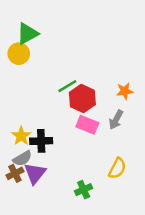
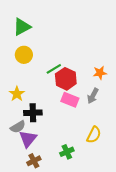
yellow circle: (19, 54) -> (24, 55), moved
yellow star: (21, 136) -> (17, 94), moved
brown cross: (15, 173) -> (34, 161), moved

